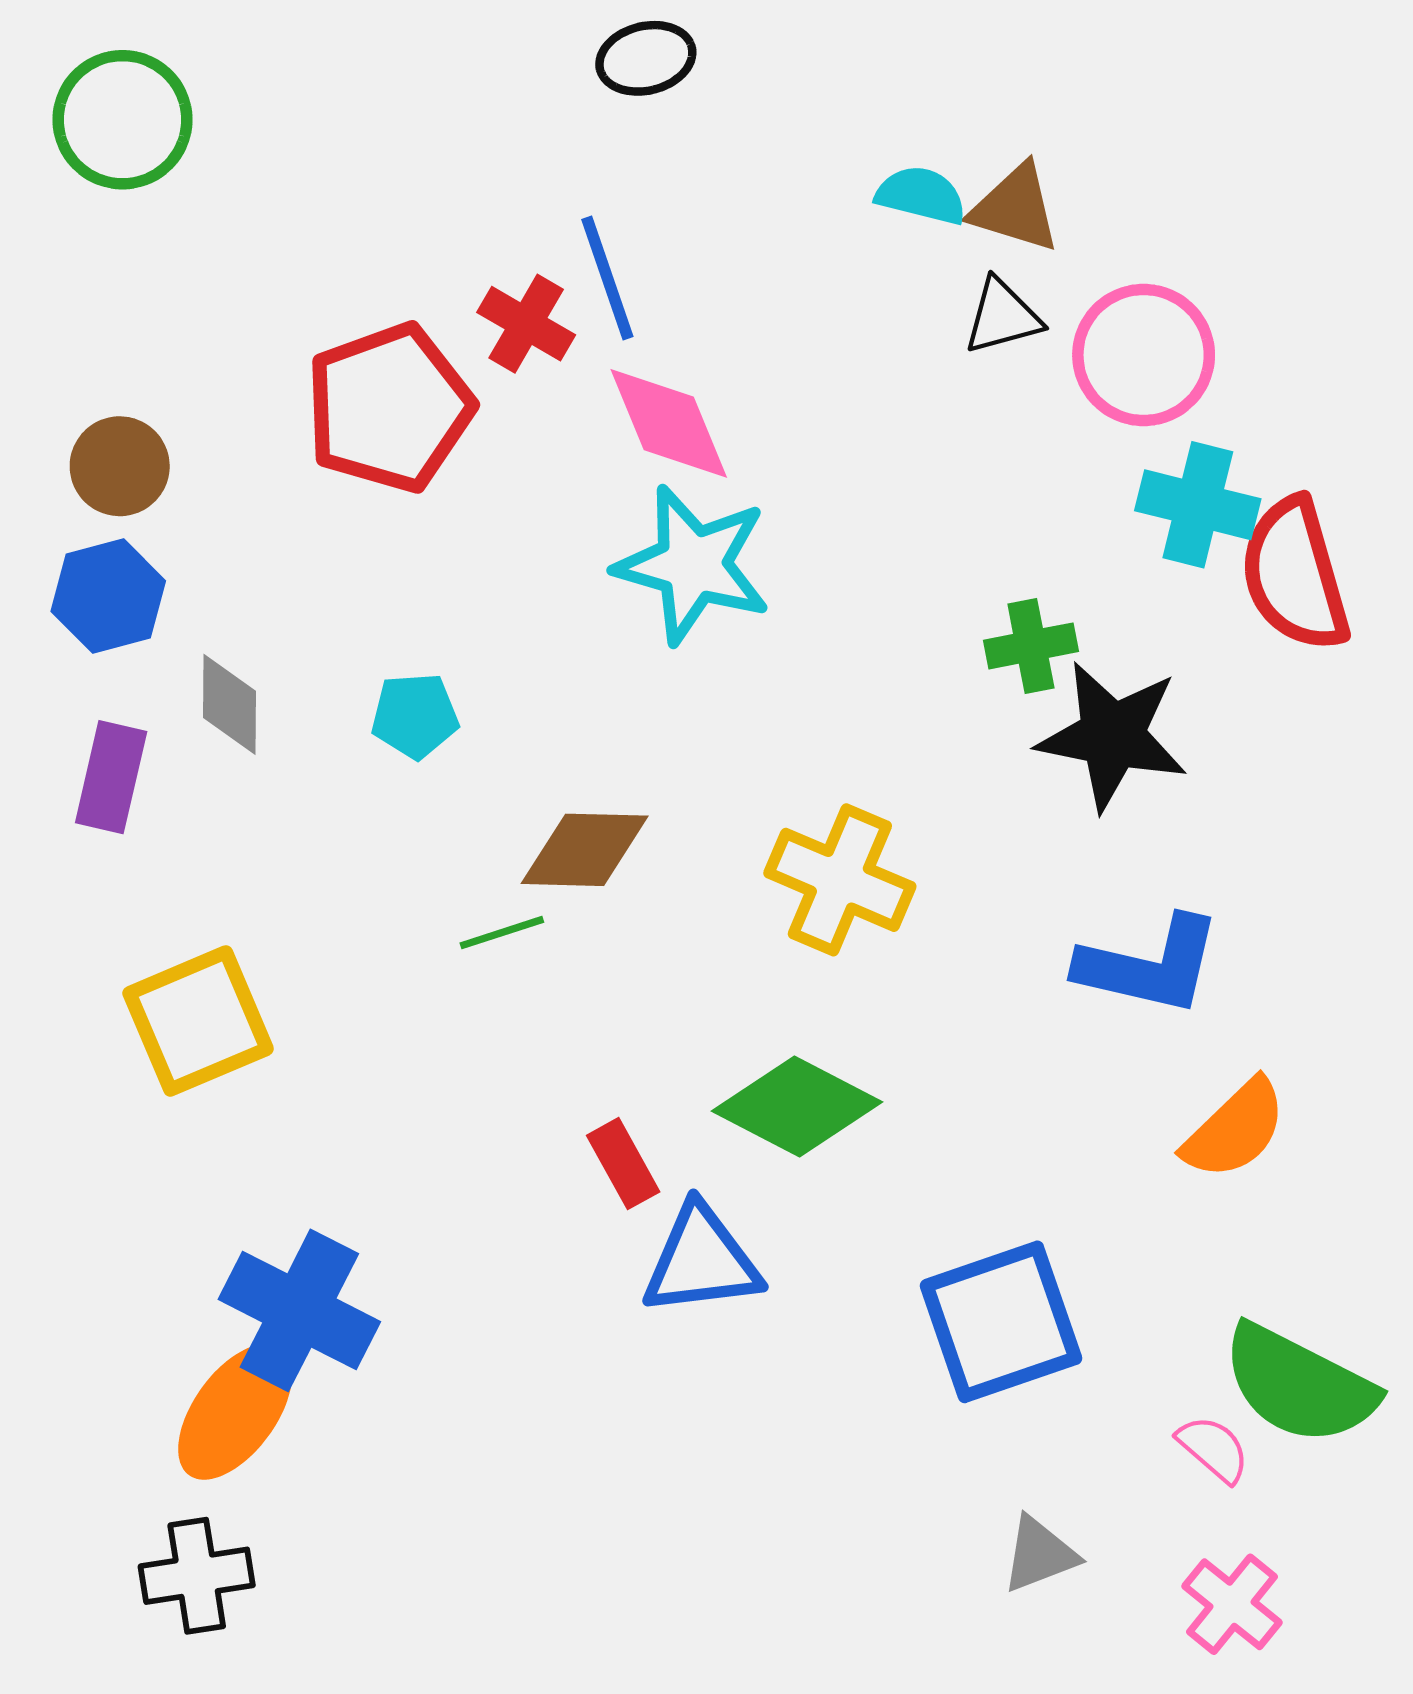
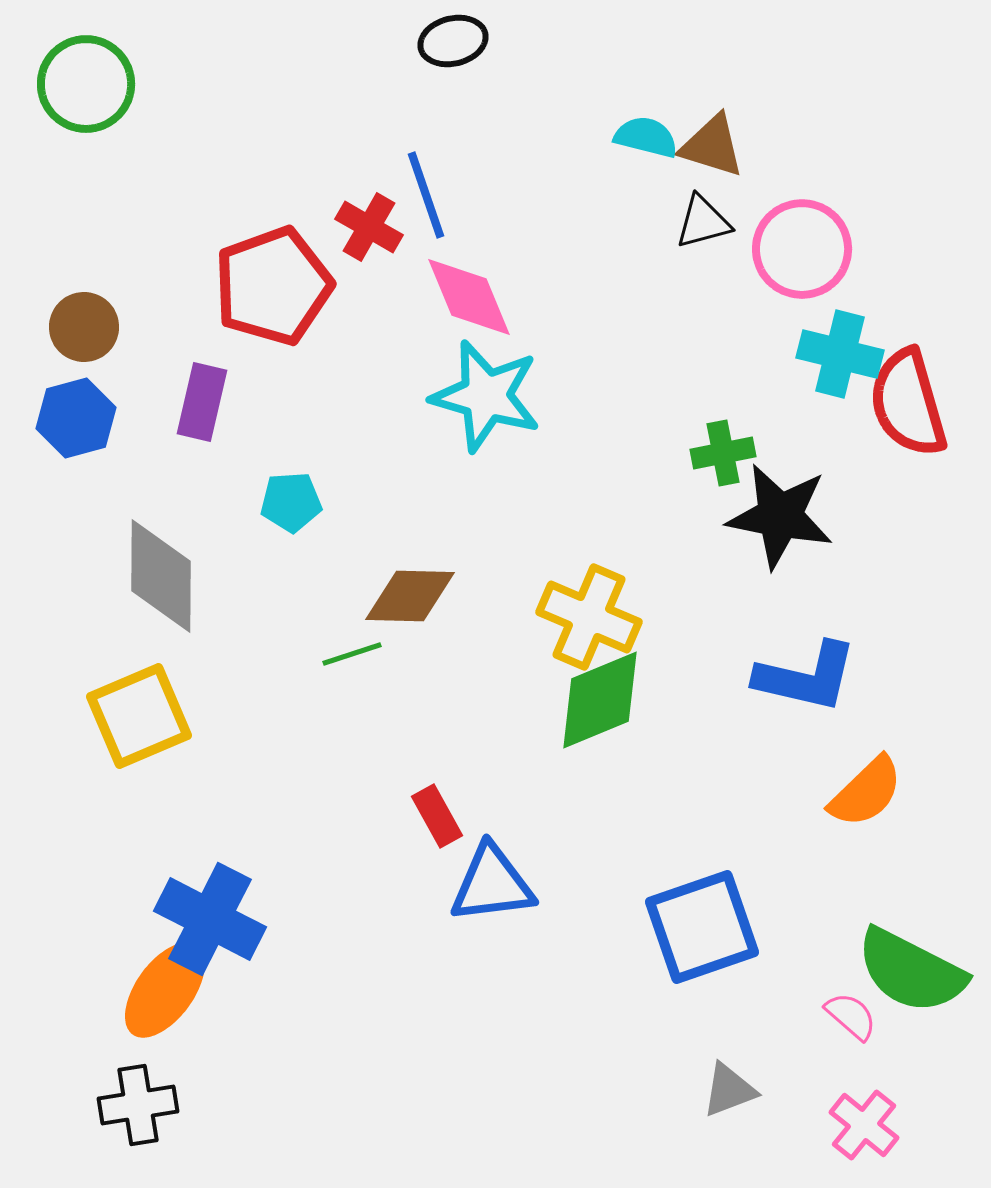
gray diamond: (229, 704) -> (161, 576), moved, size x1.6
purple rectangle: (111, 777) -> (202, 402), moved
green diamond: (797, 1107) -> (600, 700), moved, turned -50

